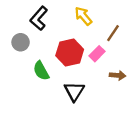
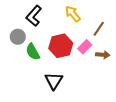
green semicircle: (41, 71) -> (33, 52), moved
brown arrow: (118, 75) -> (103, 55), moved
black triangle: (74, 91) -> (54, 81), moved

